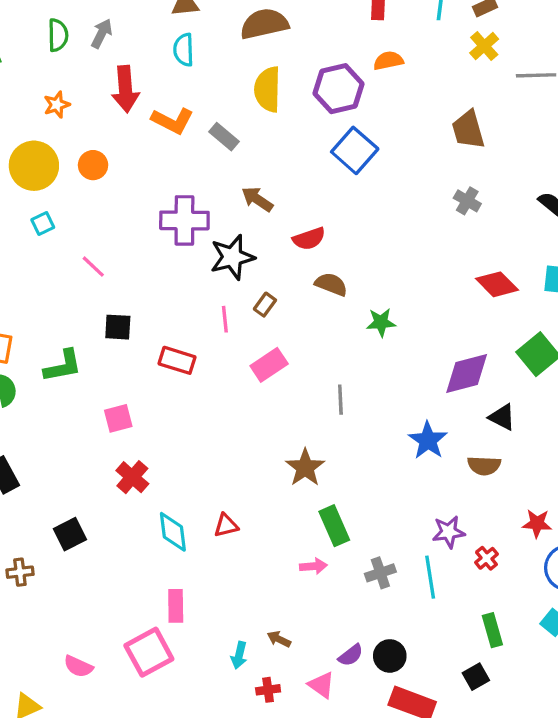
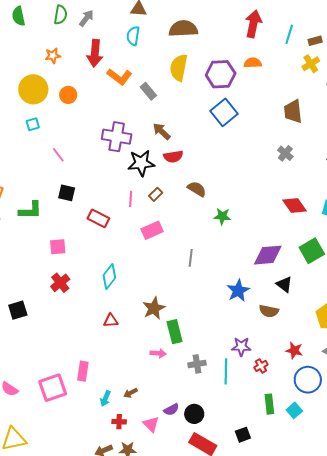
red semicircle: (309, 239) -> (173, 157), moved
brown star: (305, 468) -> (154, 308), moved
cyan diamond: (173, 532) -> (109, 277), moved, turned 35
pink rectangle: (176, 606) -> (83, 371), moved
green rectangle: (492, 630) -> (269, 404), moved
brown arrow: (279, 639) -> (131, 393), turned -64

